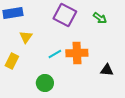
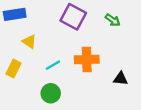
yellow triangle: (26, 37) -> (29, 41), turned -32
cyan line: (55, 54) -> (53, 65), moved

